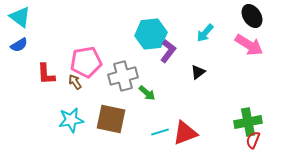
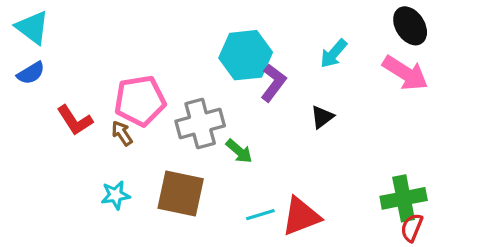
red L-shape: (46, 74) -> (75, 120), turned -30
cyan star: (71, 120) -> (115, 195), size x0.7

